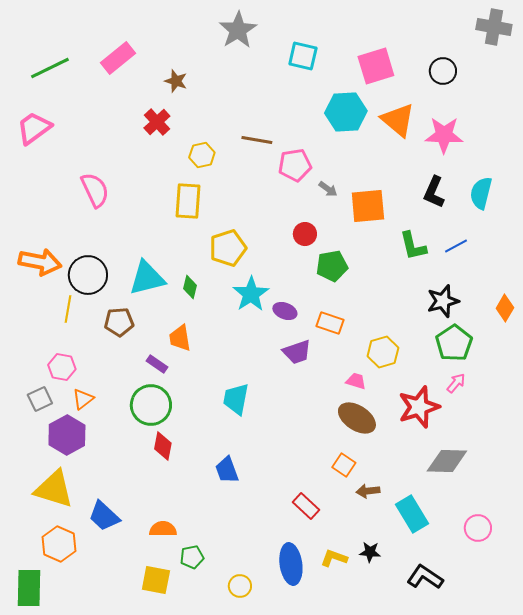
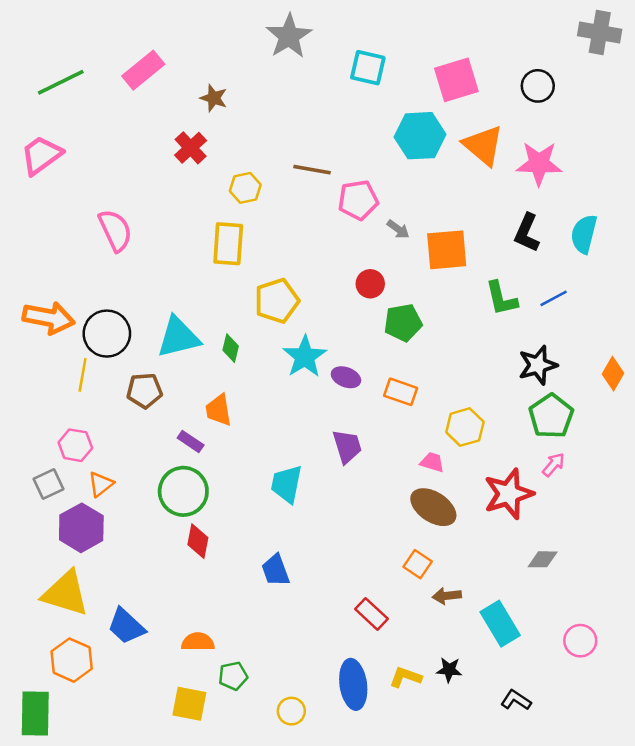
purple trapezoid: (297, 352) -> (347, 446), moved, turned -88
gray diamond: (447, 461) -> (543, 559), size x0.6
black L-shape: (425, 577) -> (516, 700), size x0.7

